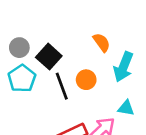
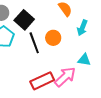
cyan arrow: (123, 67) -> (82, 28), size x0.7

